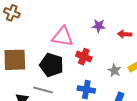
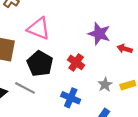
purple star: (99, 26) -> (99, 34), size x1.5
pink triangle: (63, 37) -> (39, 28), moved

